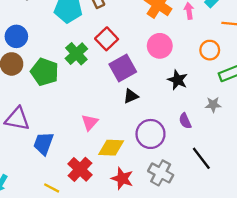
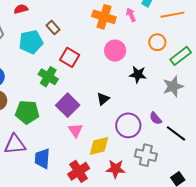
purple square: (123, 68) -> (68, 105), moved
green pentagon: (45, 72) -> (27, 112), moved
gray star: (213, 105) -> (173, 86), size x1.5
purple semicircle: (185, 121) -> (156, 118), moved
red cross: (80, 169) -> (79, 171), turned 30

